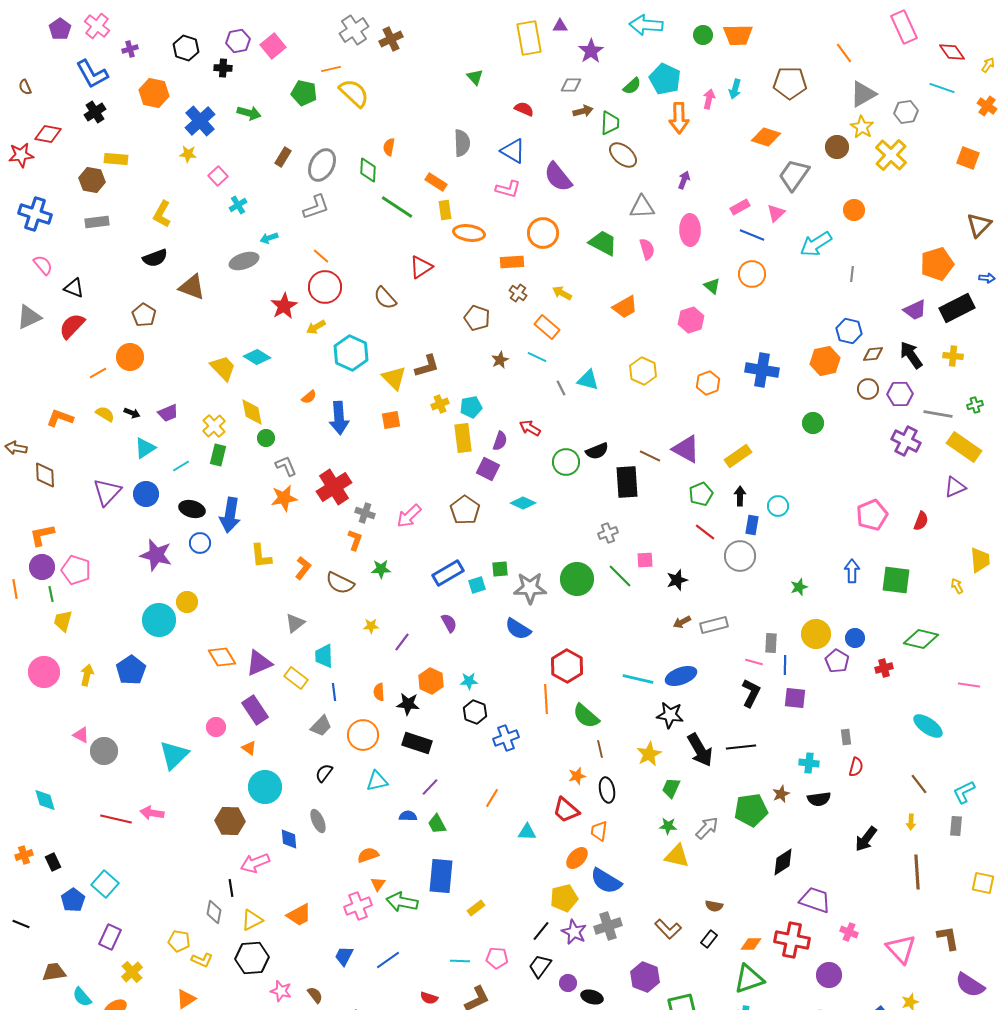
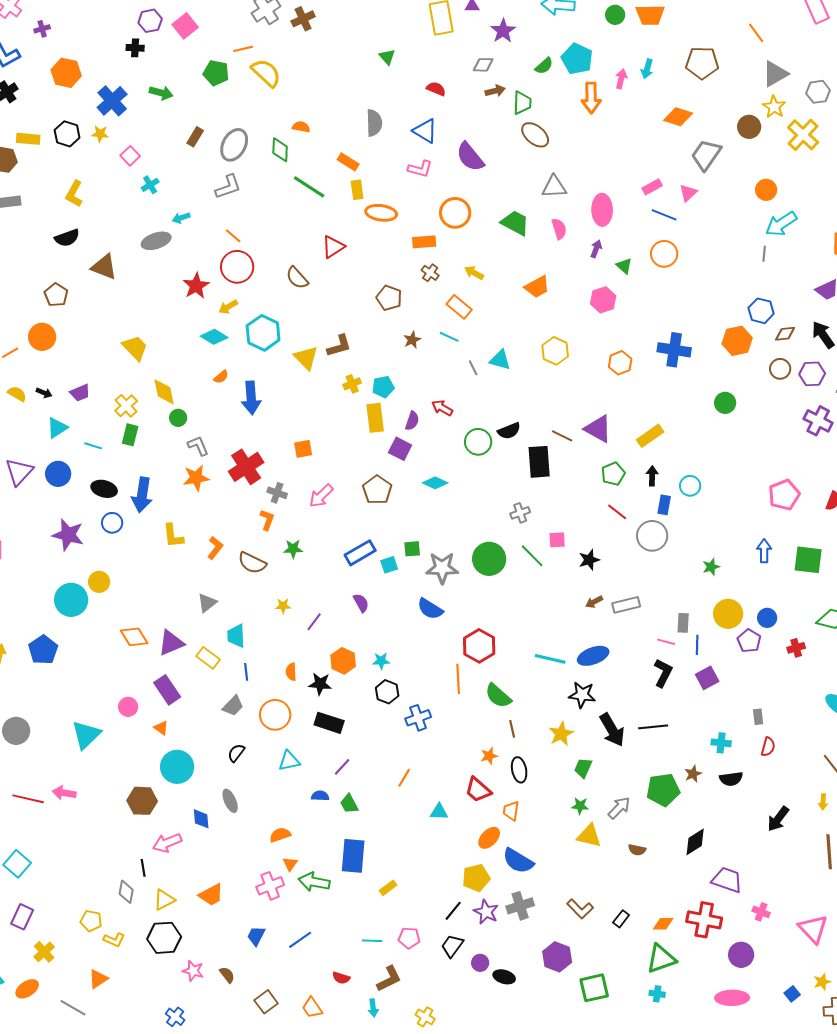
black hexagon: (186, 48) -> (67, 134), moved
orange semicircle: (389, 147) -> (301, 127), turned 90
purple arrow: (684, 180) -> (596, 249), moved
cyan arrow: (816, 244) -> (781, 224), moved
cyan diamond: (257, 357) -> (214, 337), moved
orange square: (391, 420) -> (303, 449), moved
cyan line: (181, 466) -> (93, 446), turned 48
purple square: (795, 698) -> (707, 678), turned -35
brown semicircle: (714, 906) -> (637, 850), moved

